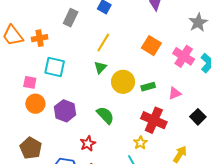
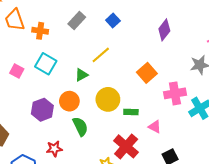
pink cross: (184, 56) -> (175, 93), turned 30
green triangle: (100, 67) -> (81, 75), moved
pink triangle: (175, 93) -> (155, 127), turned 32
orange circle: (35, 104) -> (69, 101), moved

